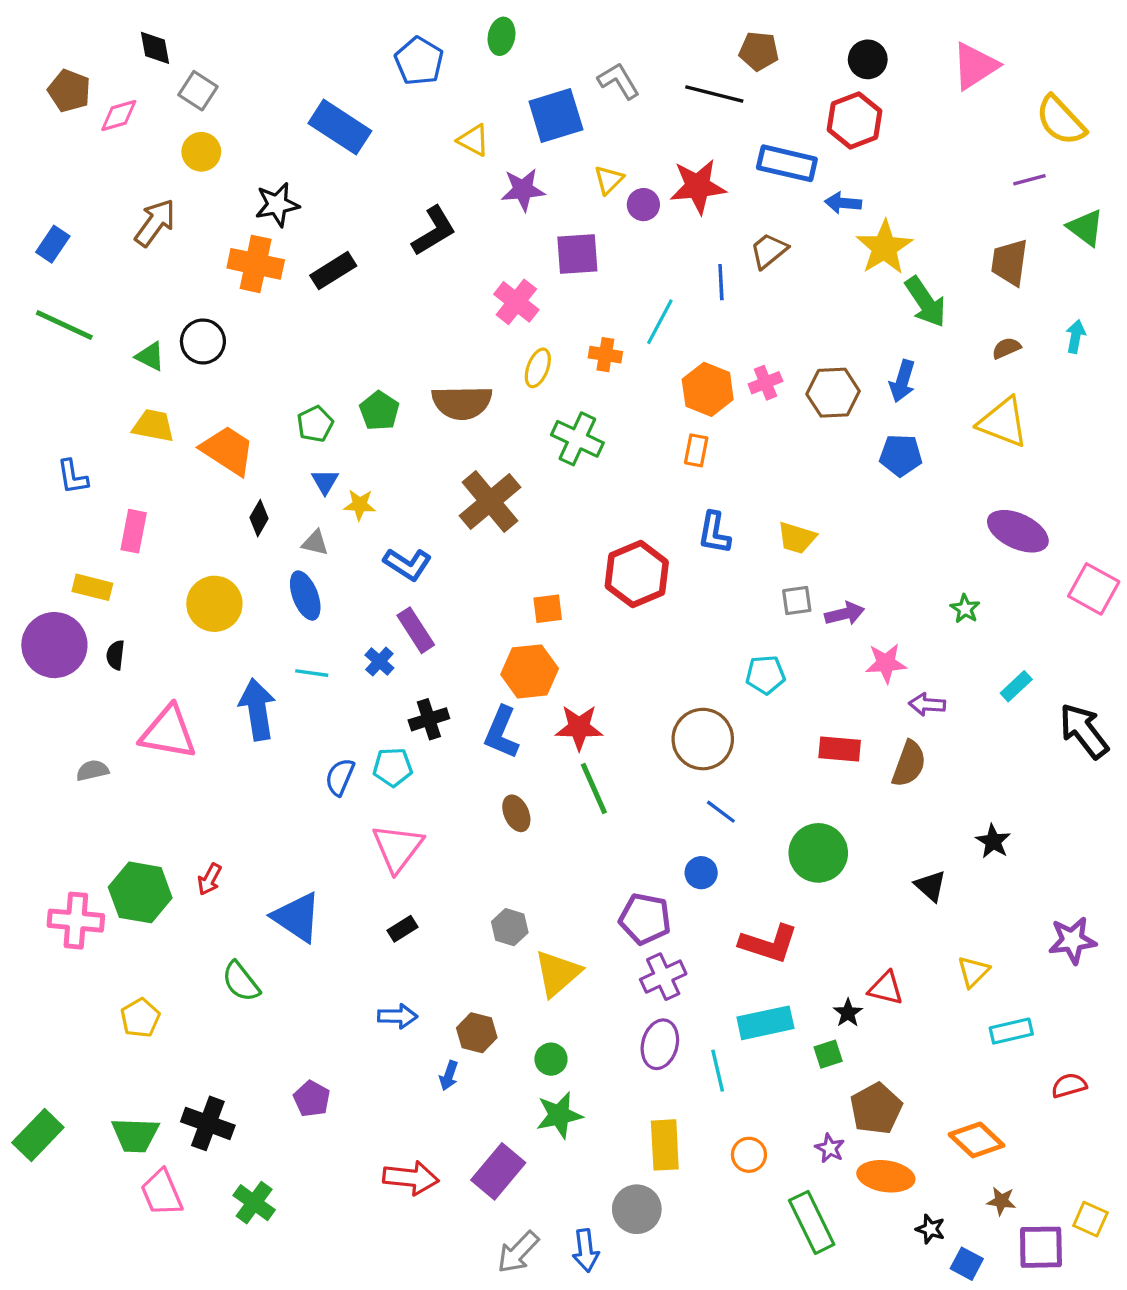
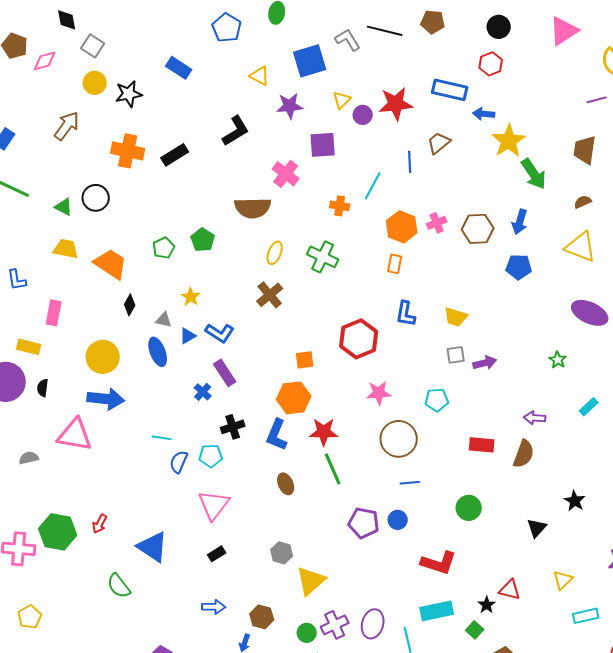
black line: (714, 94) -> (385, 31), moved
red hexagon: (855, 120) -> (491, 64), size x0.7
blue rectangle: (340, 127) -> (179, 68), size x0.7
black star: (277, 205) -> (129, 94), moved
yellow ellipse: (538, 368) -> (275, 253), moved
brown semicircle: (462, 403) -> (253, 208), moved
blue triangle: (325, 482) -> (188, 336), moved, turned 30
brown cross: (490, 502) -> (270, 295), size x0.7
yellow star: (360, 505) -> (191, 297), turned 30
pink star: (886, 663) -> (379, 393), moved
cyan line: (312, 673) -> (162, 438), moved
blue arrow: (257, 709) -> (106, 399), moved, turned 105
blue line: (721, 812) -> (410, 483), turned -42
green circle: (818, 853) -> (469, 508), size x0.7
black triangle: (930, 886) -> (537, 528), turned 30
purple pentagon: (645, 919) -> (364, 523), moved
purple cross: (663, 977) -> (335, 625), moved
yellow pentagon: (140, 1018) -> (30, 617), moved
green square: (828, 1054) -> (475, 630), turned -30

